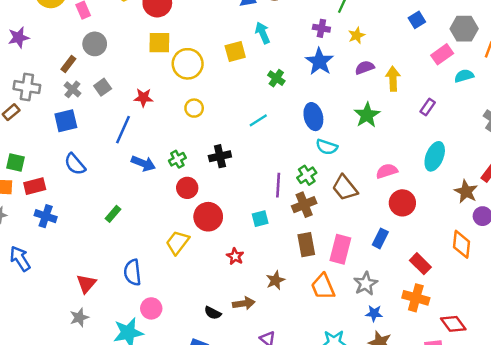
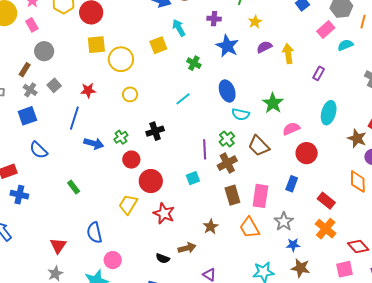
purple cross: (321, 28) -> (214, 19), moved
green star: (367, 115) -> (273, 103), moved
green rectangle: (113, 214) -> (74, 187), turned -72
red star: (235, 256) -> (164, 213), moved, size x1.5
orange cross: (416, 298) -> (326, 229), turned 30

